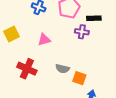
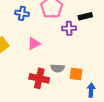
black rectangle: (94, 18) -> (85, 16), moved
red cross: (27, 69) -> (39, 78), moved

